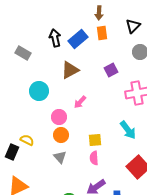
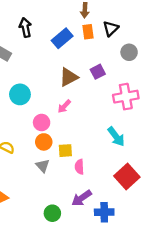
black triangle: (133, 26) -> (111, 29), moved
black arrow: (55, 38) -> (25, 27), moved
brown triangle: (70, 70) -> (69, 77), moved
yellow square: (95, 140) -> (65, 151), moved

